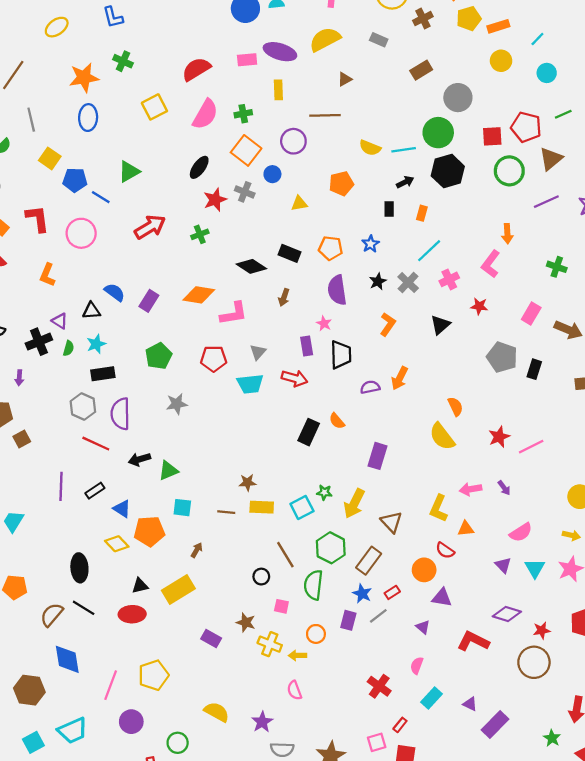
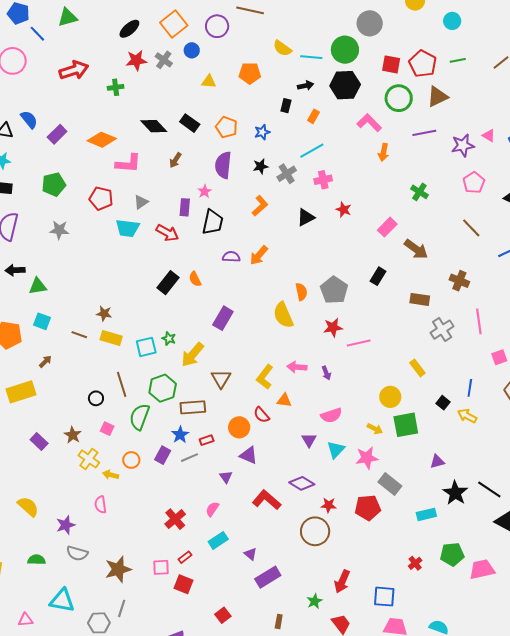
pink L-shape: (491, 264) -> (369, 123), moved, turned 85
gray pentagon: (502, 357) -> (334, 290), moved
brown rectangle: (369, 561) -> (193, 407), turned 35

